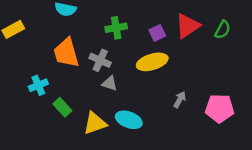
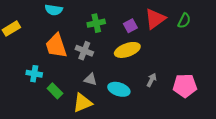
gray triangle: (110, 83) -> (90, 79), moved
cyan cross: (38, 85) -> (34, 74), turned 35
cyan ellipse: (129, 120) -> (119, 89), moved

